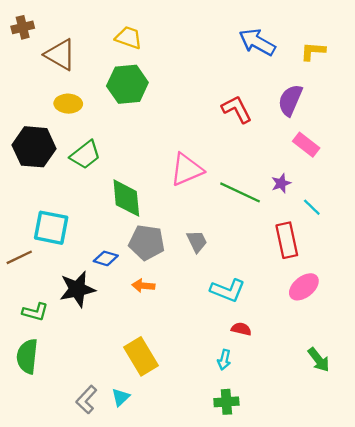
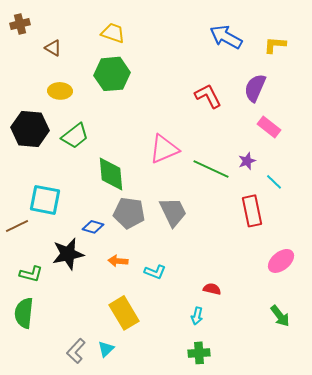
brown triangle: (60, 55) -> (53, 48), size x0.6
gray trapezoid: (197, 241) -> (173, 212), size x1.5
orange arrow: (143, 286) -> (118, 261), moved
pink ellipse: (304, 287) -> (281, 261), moved
cyan L-shape: (228, 290) -> (155, 272), moved, size x0.7

